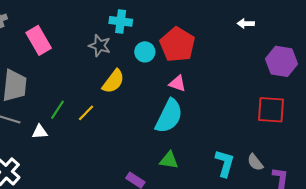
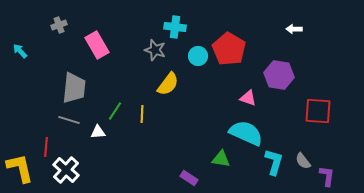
purple hexagon: (281, 61) -> (279, 75), moved
pink triangle: (177, 83) -> (248, 98), moved
yellow line: (86, 113) -> (142, 114), turned -42
cyan semicircle: (169, 116) -> (246, 133), moved, turned -92

